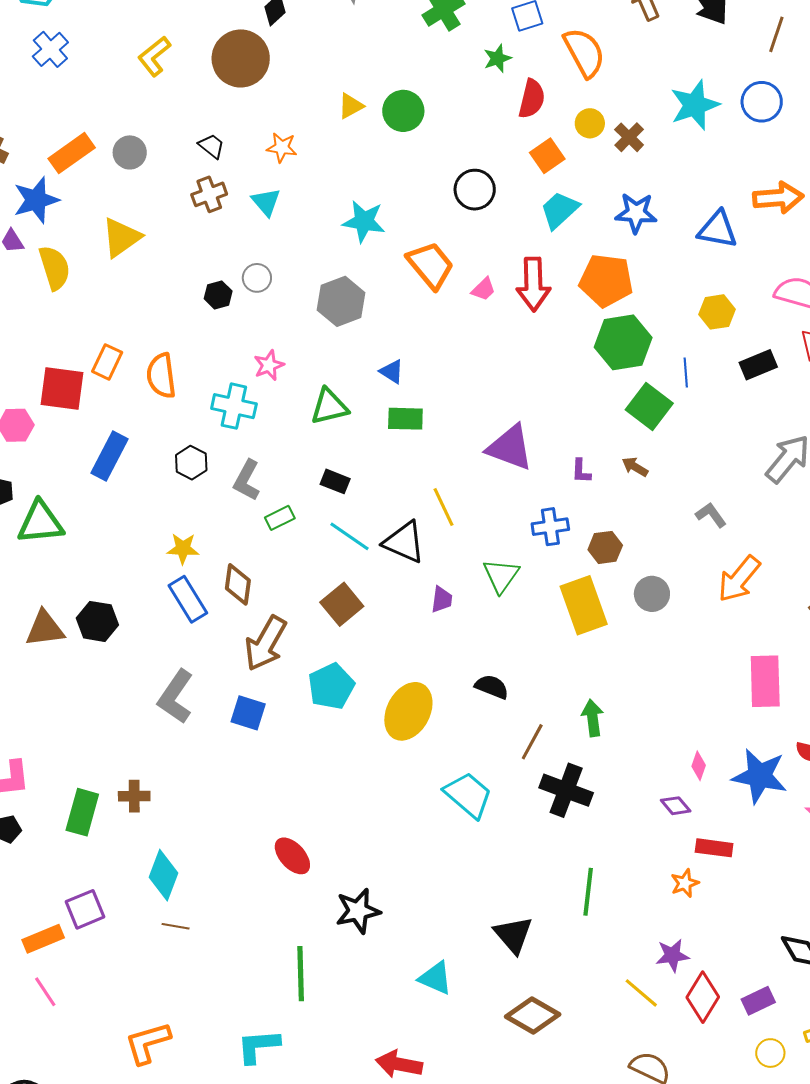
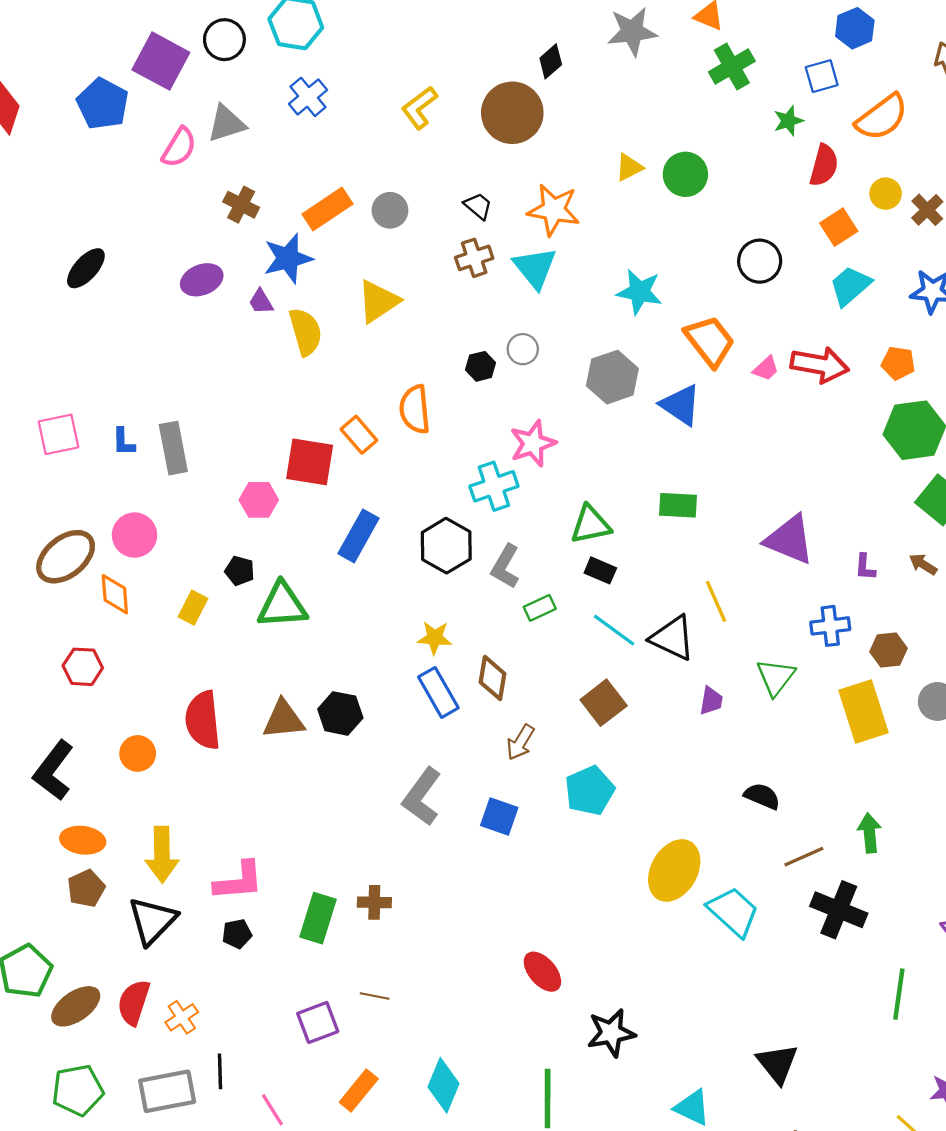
orange semicircle: (584, 53) -> (882, 117), turned 80
orange star: (282, 148) -> (554, 210), size x1.6
cyan triangle: (266, 202) -> (535, 268), size x1.4
orange pentagon: (606, 280) -> (898, 363), size x0.6
red arrow: (533, 284) -> (820, 365), turned -80
orange rectangle: (107, 362) -> (359, 435), turned -68
pink star: (269, 365) -> (533, 443), size x1.4
blue triangle: (392, 372) -> (681, 405), moved, size x1.6
orange semicircle: (161, 376) -> (415, 409), moved
cyan cross: (234, 406) -> (494, 486), turned -33
green triangle: (329, 407) -> (591, 525), moved
black hexagon: (191, 463) -> (446, 546), size x1.5
brown arrow: (266, 643) -> (520, 742), size x0.6
yellow ellipse: (408, 711) -> (674, 870), moved
brown line: (532, 742) -> (804, 857), turned 36
cyan diamond: (164, 875) -> (444, 1085), moved
green line: (588, 892) -> (899, 994), moved
brown line: (176, 926) -> (375, 996), moved
orange rectangle: (43, 939) -> (359, 1090), moved, turned -30

